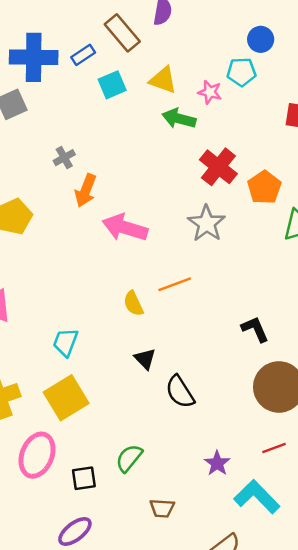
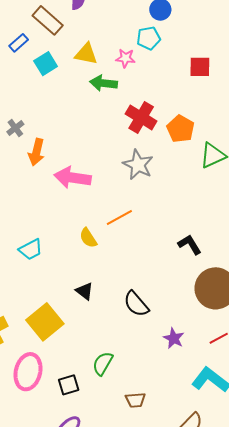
cyan trapezoid: (66, 342) -> (31, 249), moved, turned -130
black triangle: (145, 359) -> (85, 291), moved
purple star: (217, 463) -> (174, 338), moved

